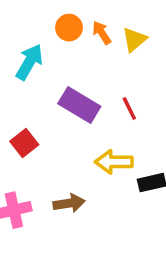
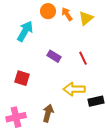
purple rectangle: (79, 105) -> (54, 56), size x0.6
red square: (24, 143) -> (22, 78), turned -35
brown arrow: (69, 203) -> (48, 113), turned -66

